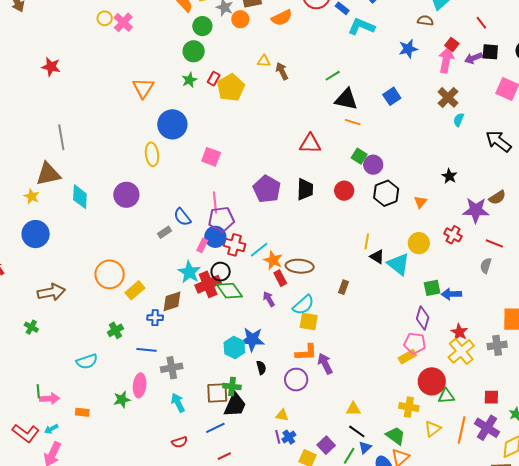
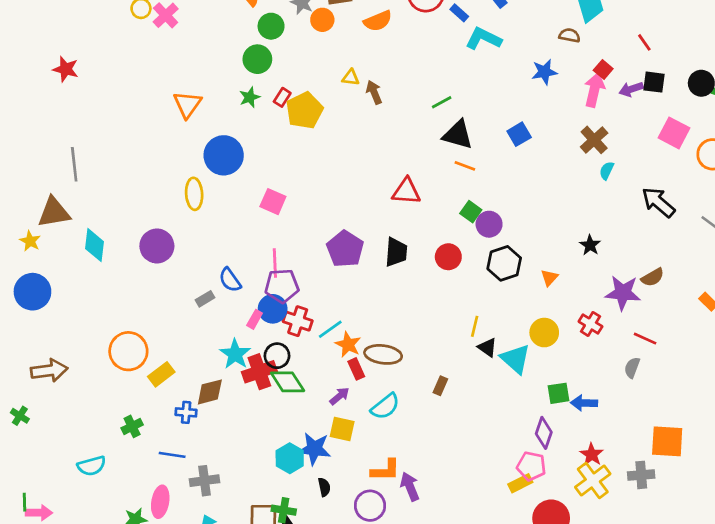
purple arrow: (269, 299) -> (339, 396), turned 77
yellow square: (309, 322) -> (342, 429), moved

